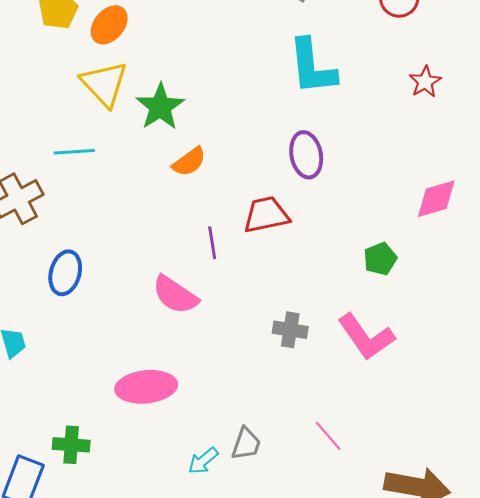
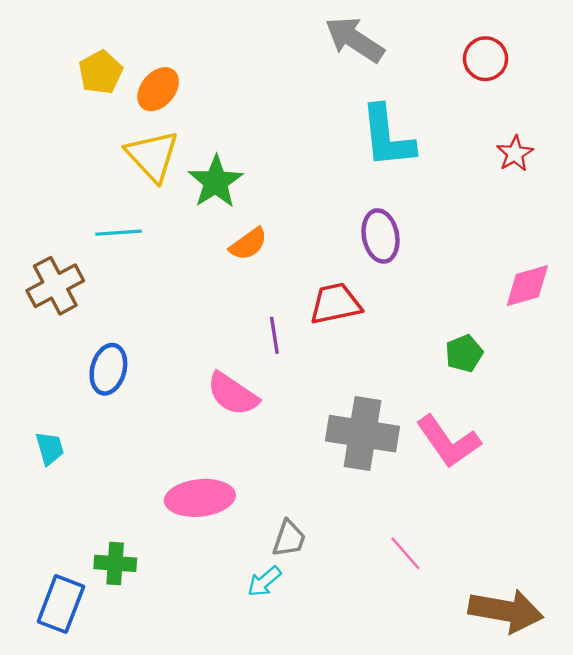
gray cross: (290, 330) -> (362, 434), size x1.8
gray trapezoid: (246, 444) -> (289, 539), moved

